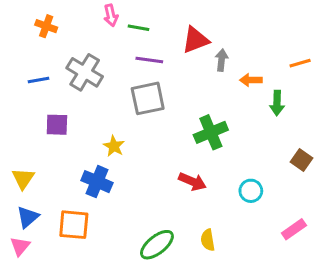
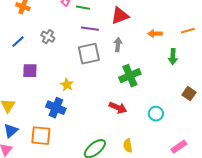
gray arrow: (222, 60) -> (118, 45), moved
gray cross: (85, 72) -> (48, 37), size x0.6
blue line: (38, 80) -> (18, 42), turned -32
orange arrow: (251, 80) -> (155, 34), moved
pink rectangle: (294, 229) -> (179, 147), moved

